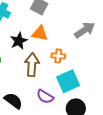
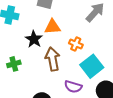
orange cross: (58, 56) -> (76, 44), turned 32

